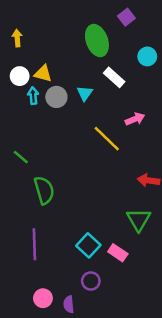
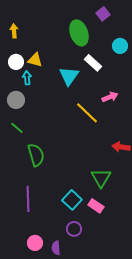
cyan triangle: (85, 93) -> (69, 76), size x1.5
gray circle: (56, 97) -> (16, 100), moved
green triangle: (139, 220) -> (101, 178), moved

